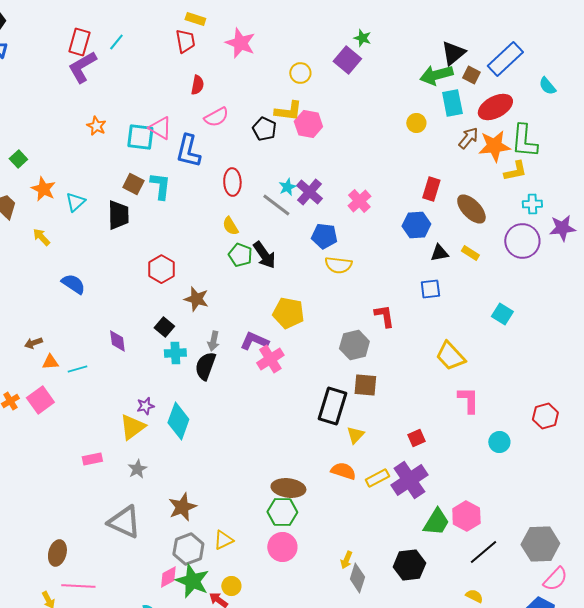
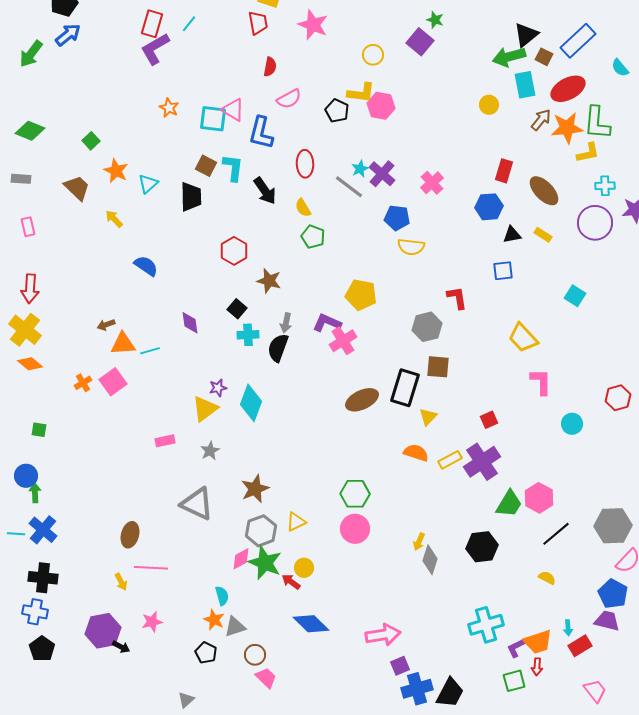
black arrow: (264, 255) -> (265, 191), moved
orange triangle: (50, 362) -> (123, 344), size x1.5
brown ellipse: (288, 488) -> (362, 400), moved, turned -32

